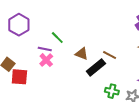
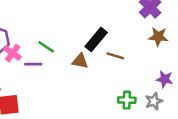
pink cross: (46, 60) -> (13, 53), moved
black rectangle: (96, 67) -> (96, 39), moved

